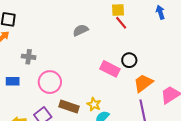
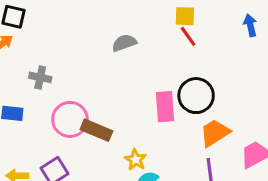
black circle: (129, 60) -> (196, 96), size x1.5
pink rectangle: (110, 69) -> (165, 107), turned 54
brown rectangle: (69, 106) -> (96, 130), moved

